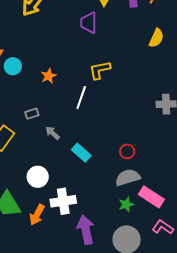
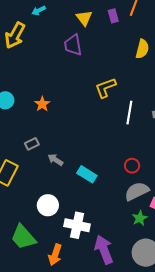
yellow L-shape: (100, 70) -> (105, 88), moved
white line: (81, 98) -> (129, 113), moved
white cross: (63, 201) -> (77, 225), turned 30
orange arrow: (37, 215) -> (55, 255), moved

